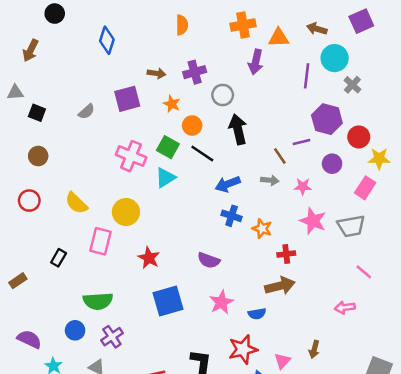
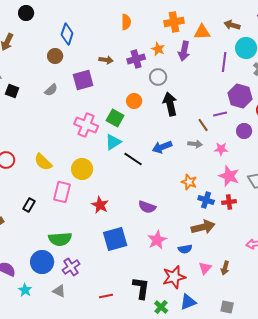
orange star: (172, 104) -> (158, 49), moved
black line: (202, 153) -> (133, 159), moved
brown circle: (38, 156) -> (55, 56), moved
blue cross: (232, 216) -> (206, 200), moved
red cross: (286, 254) -> (229, 202), moved
blue circle: (75, 330) -> (42, 262), size x1.5
brown arrow: (314, 349) -> (225, 268), moved
pink triangle: (282, 361) -> (205, 268), moved

